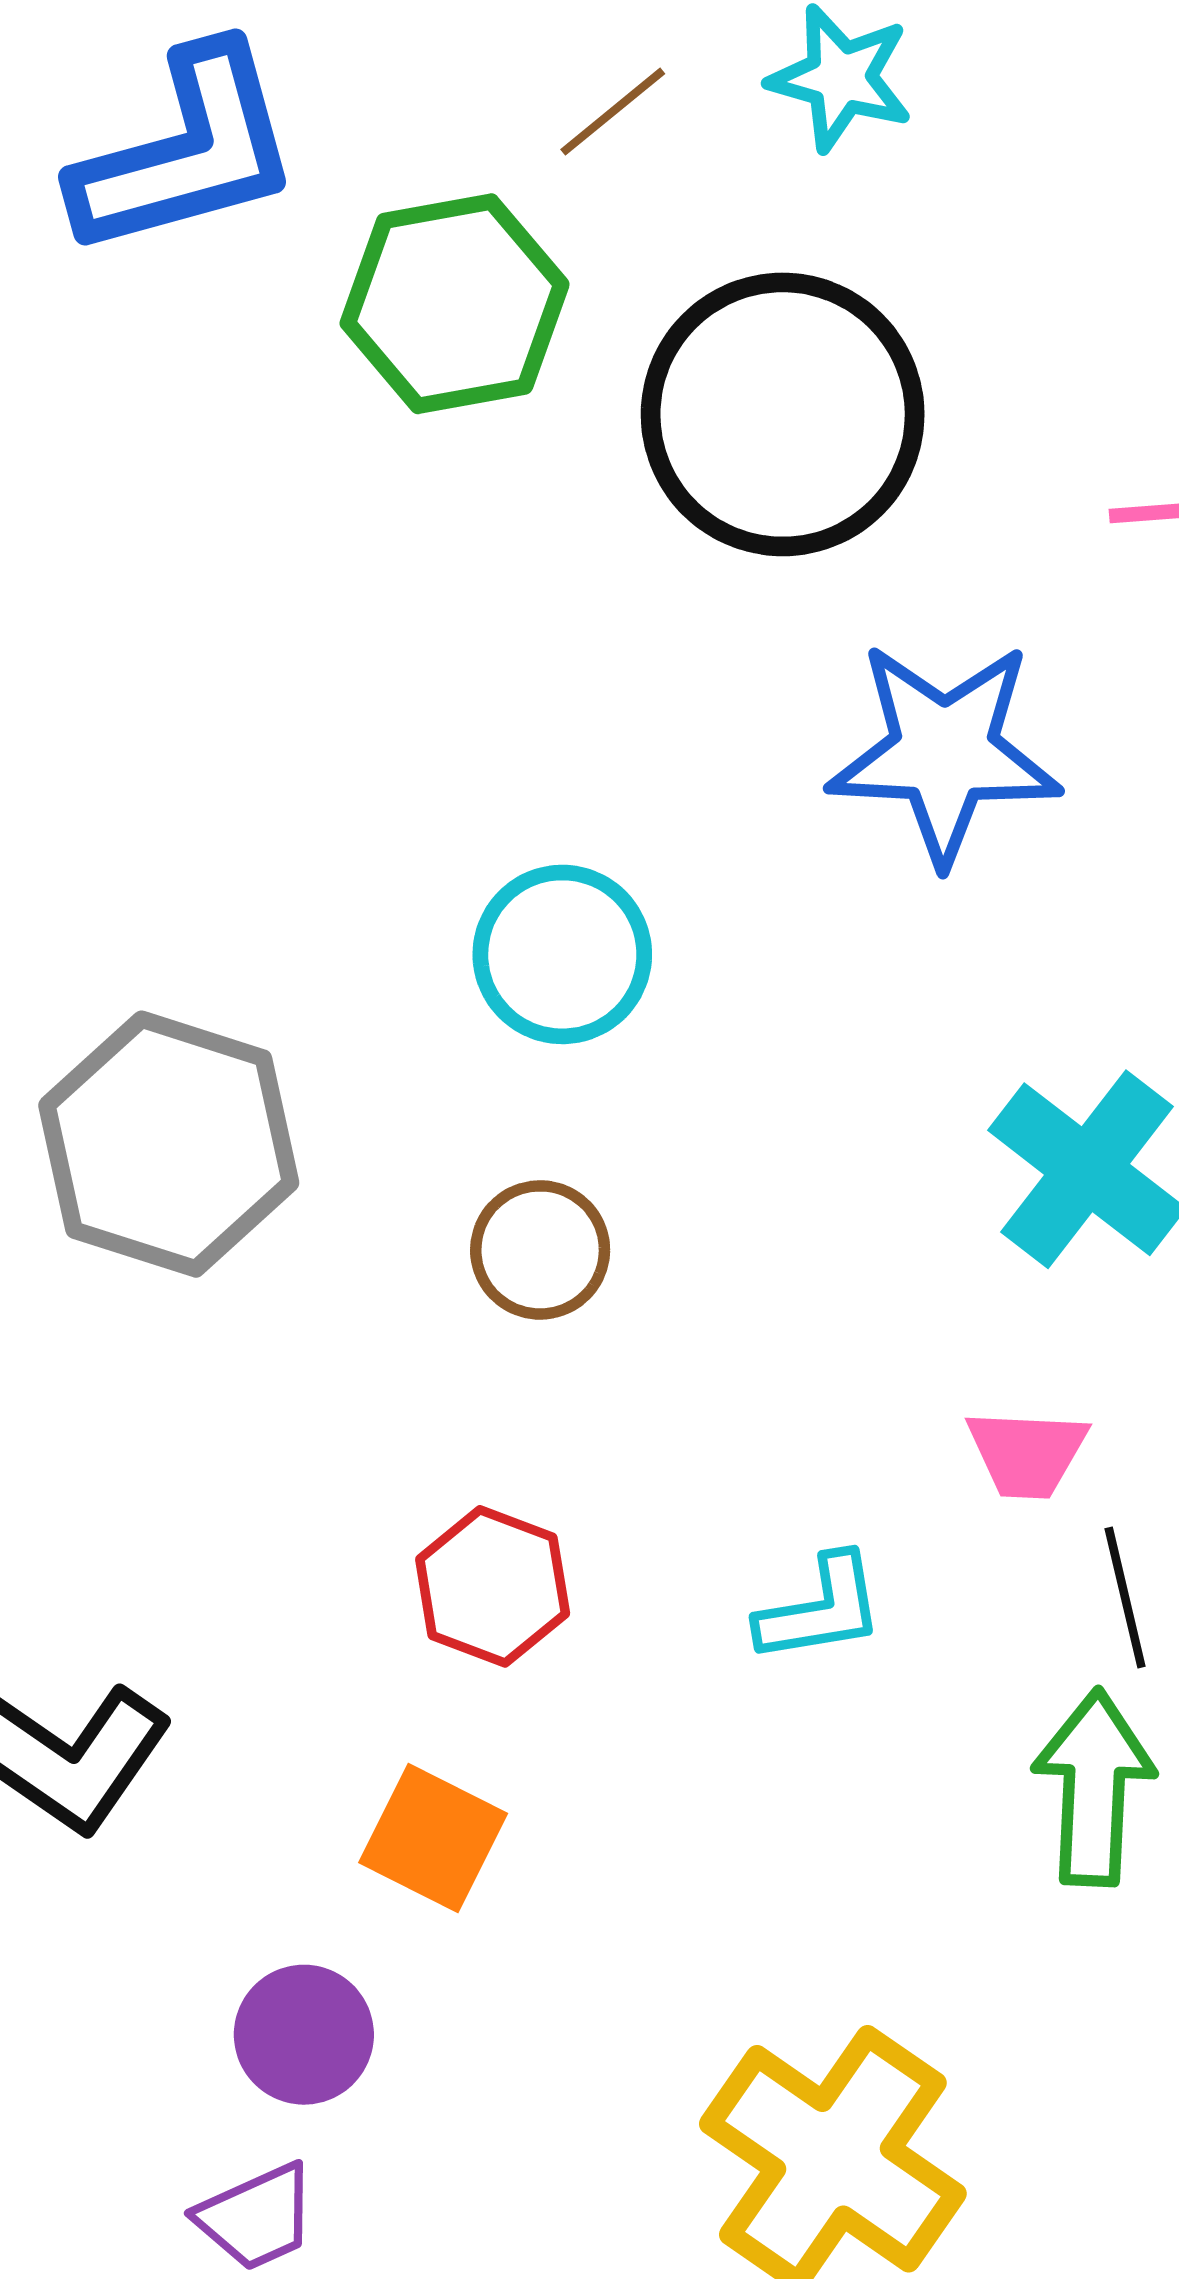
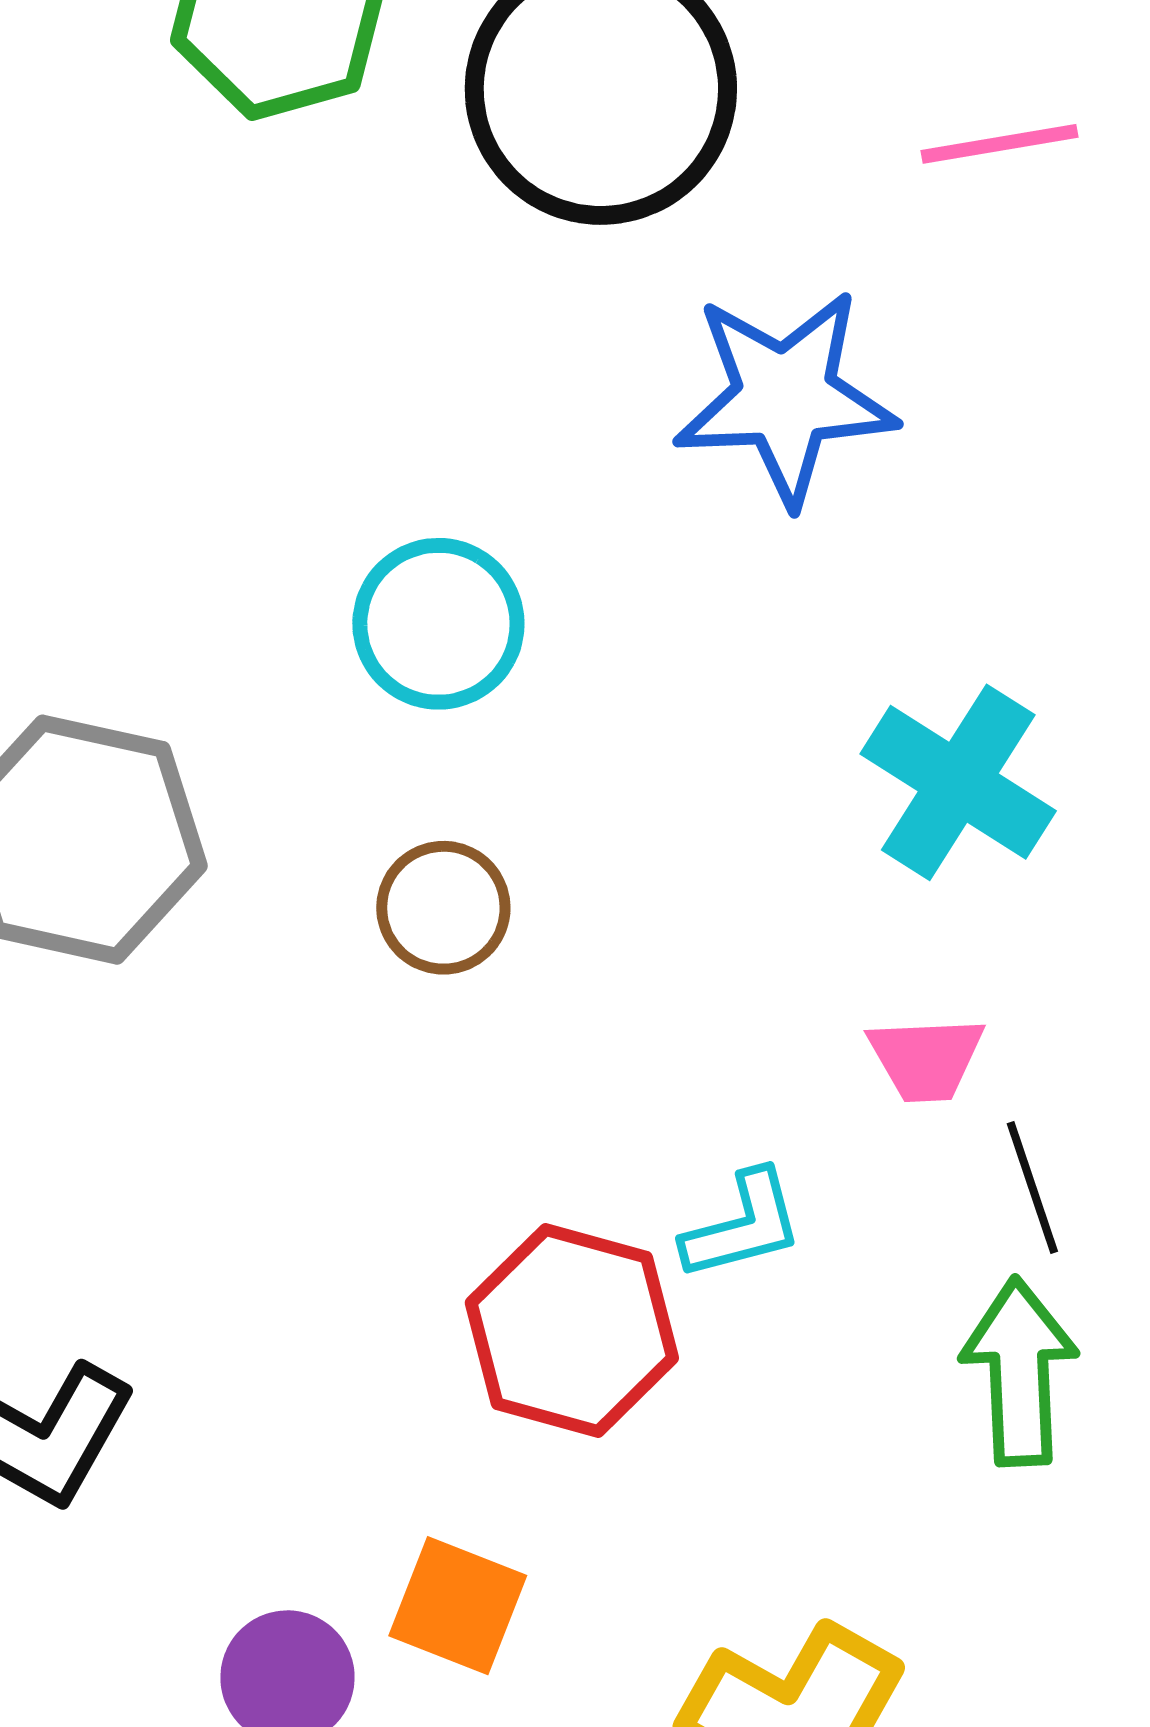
red hexagon: (493, 1586) -> (572, 1330), moved, size x1.4
orange square: (433, 1838) -> (458, 1606), moved

